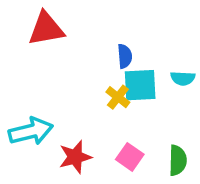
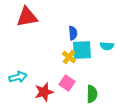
cyan arrow: (31, 131) -> (18, 77), size x0.7
pink square: (130, 157) -> (67, 83), moved
green semicircle: (178, 160) -> (92, 94), moved

